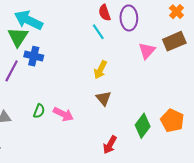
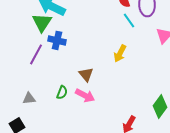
cyan line: (98, 32) -> (129, 20), moved
brown triangle: (104, 98) -> (86, 74), moved

